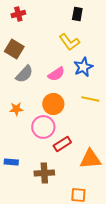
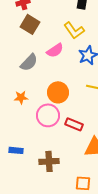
brown square: (14, 49) -> (30, 24), moved
pink semicircle: (56, 74) -> (55, 50), moved
red rectangle: (62, 144) -> (74, 124), moved, turned 54

